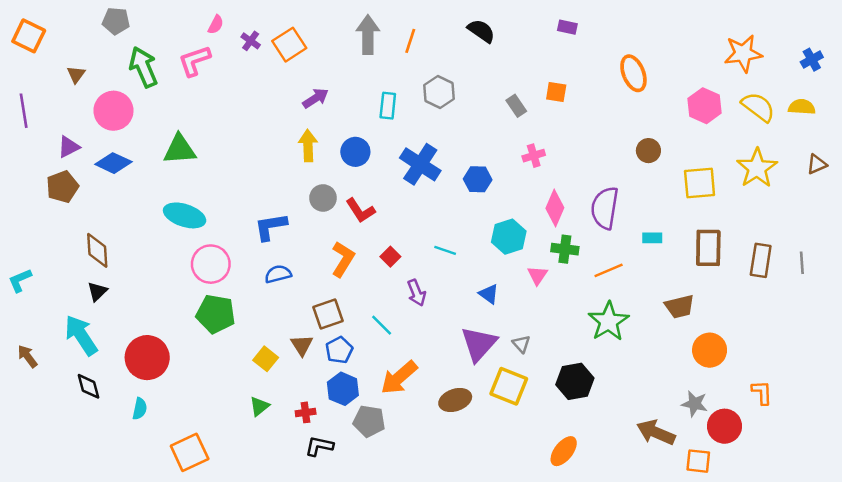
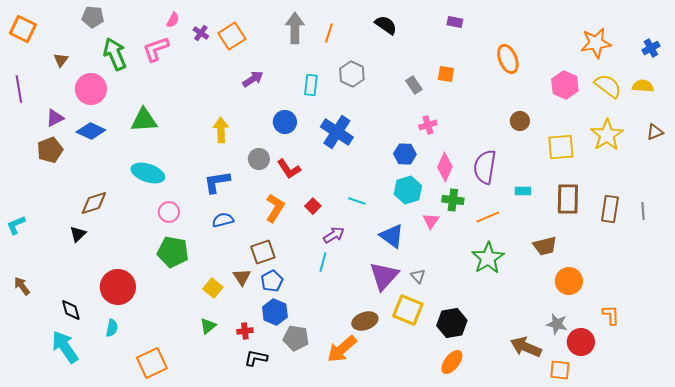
yellow arrow: (308, 146) -> (221, 130), moved
blue hexagon: (478, 179) -> (405, 154), moved
brown diamond: (97, 250) -> (94, 203), moved, turned 76
pink circle: (211, 264) -> (169, 212), size x0.7
purple arrow: (416, 293) -> (334, 235), turned -100
blue triangle: (489, 294) -> (392, 236), size x1.5
cyan line: (382, 325) -> (323, 262), moved, turned 60
cyan arrow: (81, 335) -> (65, 347), moved
orange arrow: (399, 378) -> (342, 349), moved
black hexagon: (575, 381) -> (452, 323), moved

